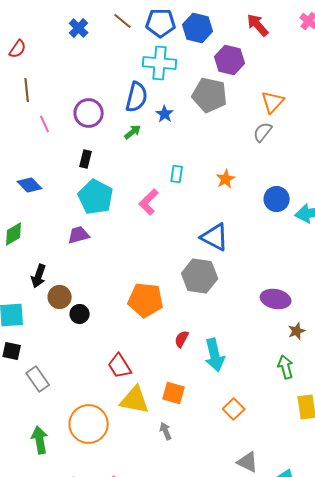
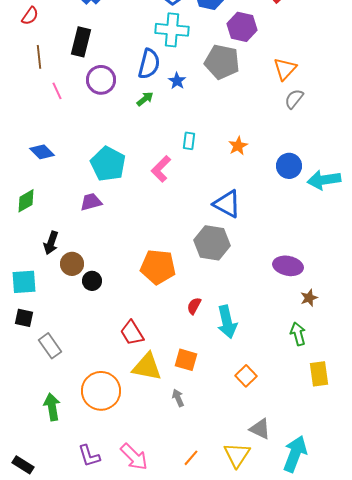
gray semicircle: (263, 132) -> (294, 99), moved
black rectangle: (86, 159) -> (81, 42), moved, size x1.6

